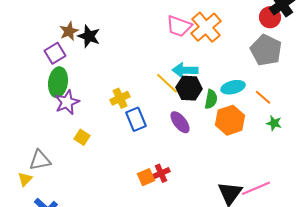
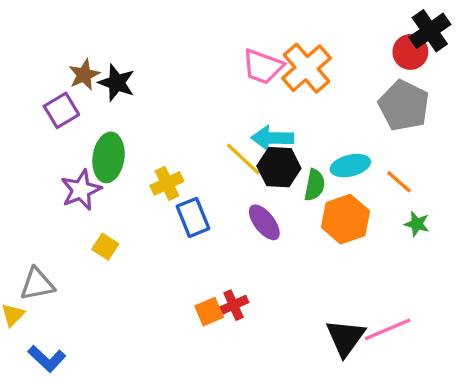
green ellipse: (58, 82) -> (109, 157), moved

